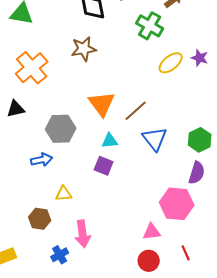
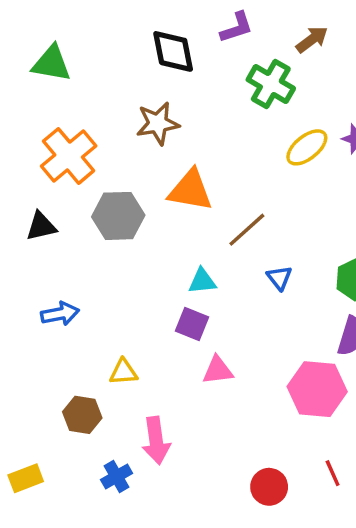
orange triangle: (102, 104) -> (190, 190), moved, turned -44
gray hexagon: (61, 129) -> (118, 216), moved
blue triangle: (155, 139) -> (279, 278), size x0.6
blue arrow: (42, 160) -> (60, 314), moved
pink triangle: (152, 232) -> (218, 370), moved

